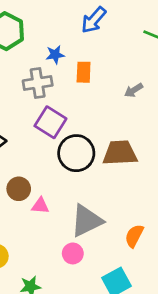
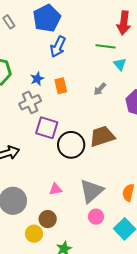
brown circle: (19, 189) -> (48, 219), moved
pink circle: (73, 253) -> (96, 217), moved

